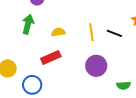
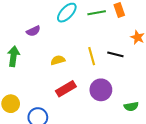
green arrow: (28, 24) -> (13, 56), moved
red rectangle: (51, 57) -> (66, 89), moved

